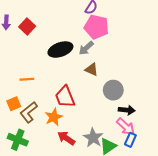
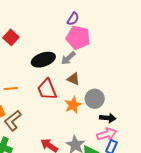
red trapezoid: (65, 97) -> (47, 89), moved
orange star: (54, 117) -> (73, 105), moved
pink arrow: (126, 127) -> (107, 134), turned -60

